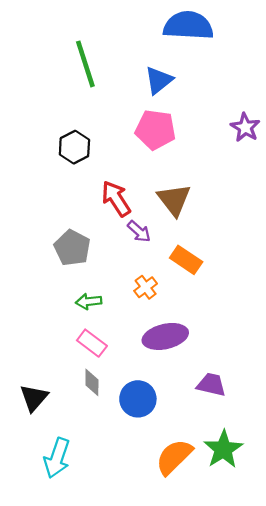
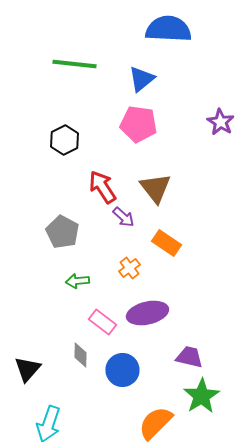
green line: (85, 64) -> (74, 64), turned -66
pink rectangle: (92, 343) -> (102, 322), moved
green star: (223, 449) -> (201, 396), moved

